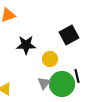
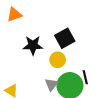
black square: (69, 35) -> (65, 38), moved

